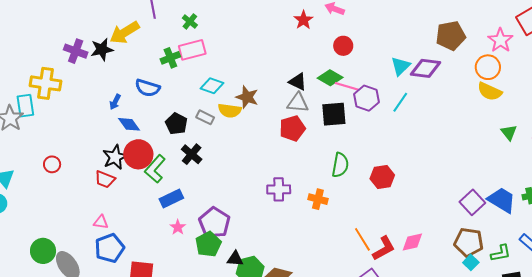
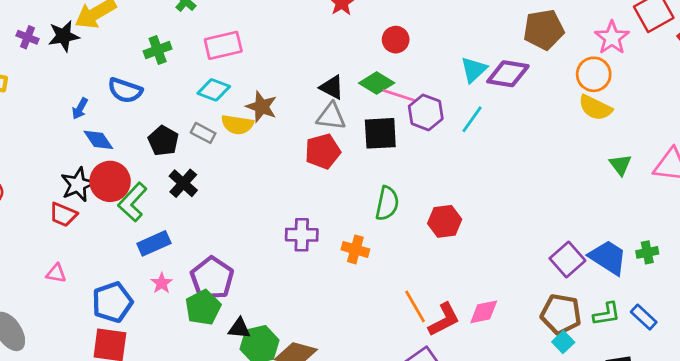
pink rectangle: (192, 50) -> (223, 45), moved
purple cross: (76, 51) -> (28, 37), size x0.7
blue pentagon: (110, 248) -> (112, 302), moved
green L-shape: (501, 253) -> (607, 314), moved

